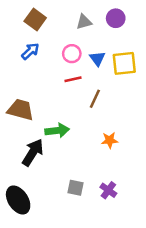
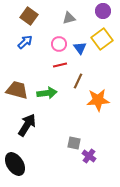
purple circle: (116, 18) -> (103, 11), moved
yellow square: (124, 63) -> (102, 39), moved, turned -30
green arrow: (57, 130) -> (47, 93), moved
orange star: (110, 140) -> (98, 100), moved, size x1.6
gray square: (75, 188) -> (74, 143), moved

